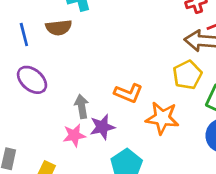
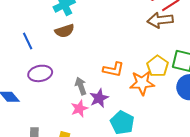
brown semicircle: (59, 28) -> (65, 31), moved
yellow pentagon: (187, 75) -> (158, 66), moved
purple ellipse: (32, 80) -> (40, 73), turned -40

